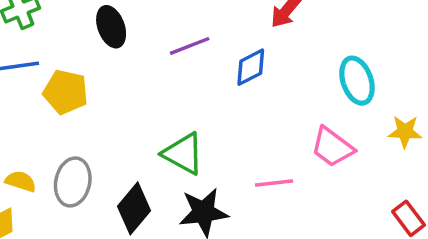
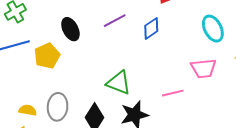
black ellipse: (111, 27) -> (70, 29), moved
yellow pentagon: (66, 92) -> (47, 56), turned -30
pink trapezoid: (332, 147) -> (204, 68), turned -36

